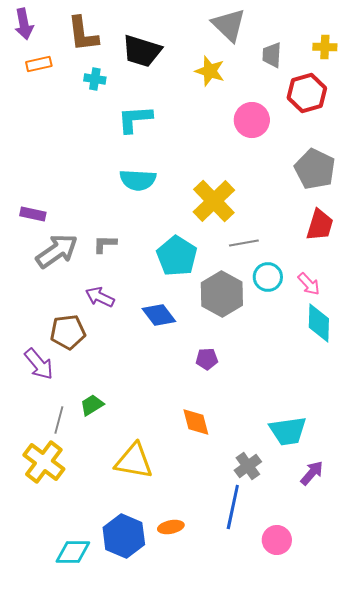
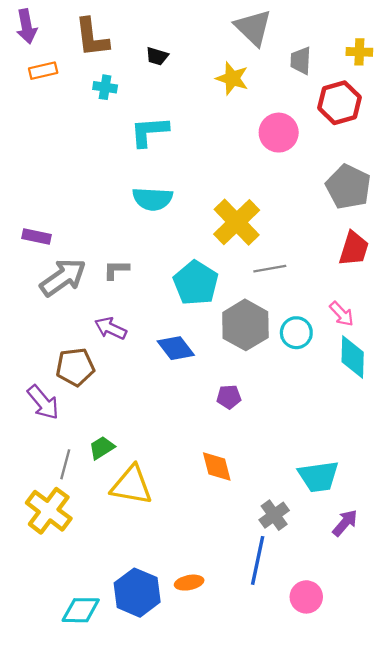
black trapezoid: (142, 51) -> (157, 56), size x0.5
cyan circle: (268, 277) -> (296, 333), moved
yellow triangle: (134, 461) -> (132, 485), moved

